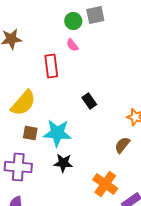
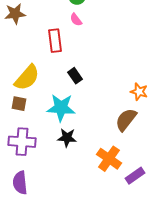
black rectangle: (89, 101) -> (75, 76), moved
brown square: (30, 133) -> (19, 104), moved
brown semicircle: (122, 145) -> (126, 120), size x1.4

